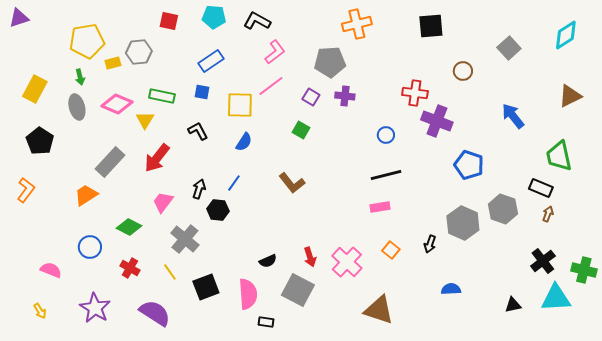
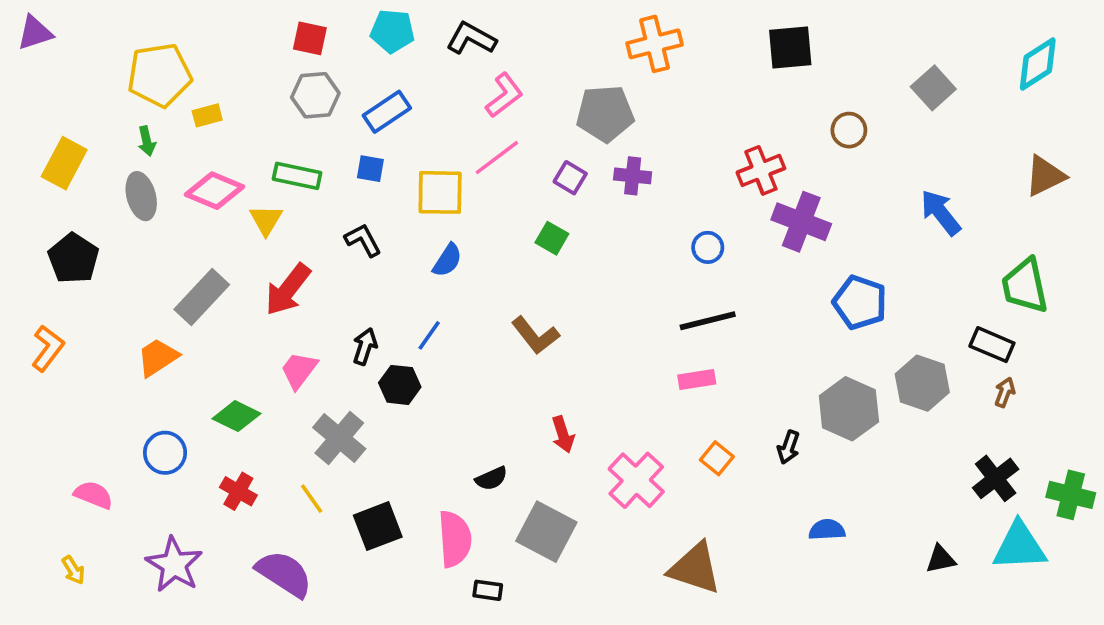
gray hexagon: (139, 52) -> (315, 95), moved
red cross: (415, 93) -> (761, 170), turned -30
red arrow: (310, 257) -> (563, 434), moved

